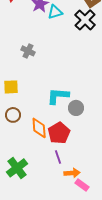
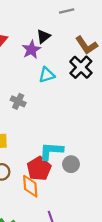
cyan triangle: (55, 12) -> (47, 75), moved
red pentagon: (59, 133) -> (39, 169), moved

